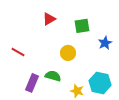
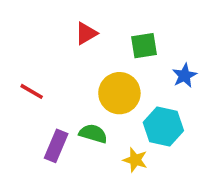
yellow circle: (68, 53) -> (119, 93), size x1.5
cyan hexagon: (100, 83) -> (163, 127), moved

